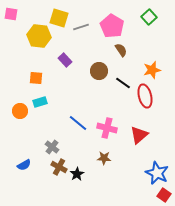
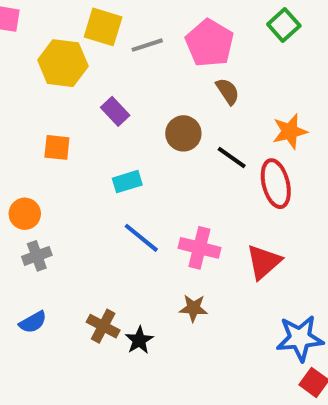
cyan rectangle: (40, 102) -> (127, 182), moved
gray cross: (52, 147) -> (37, 256), moved, turned 32
blue star: (157, 173) -> (300, 338), turned -30

